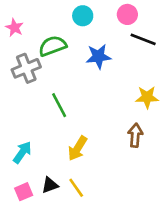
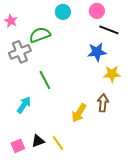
blue star: (98, 56) -> (97, 52), moved
yellow arrow: (77, 148) -> (79, 113), moved
cyan arrow: (22, 152) -> (24, 105), moved

